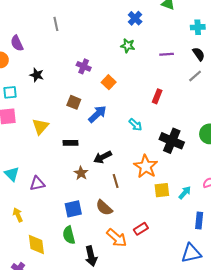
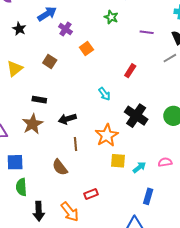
blue arrow: (97, 114) -> (47, 14), moved
yellow triangle: (40, 126) -> (15, 69), moved
brown star: (81, 173) -> (33, 124), moved, size x1.5
blue square: (73, 209) -> (15, 162), moved
orange arrow: (117, 238) -> (70, 212), moved

